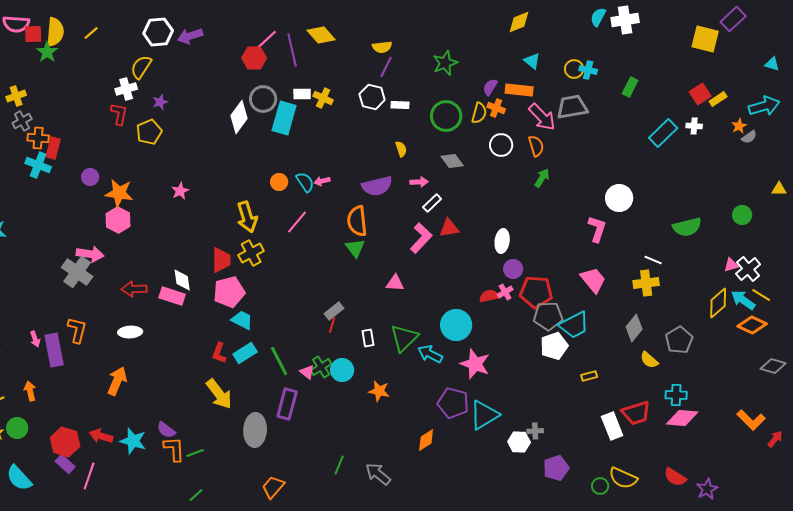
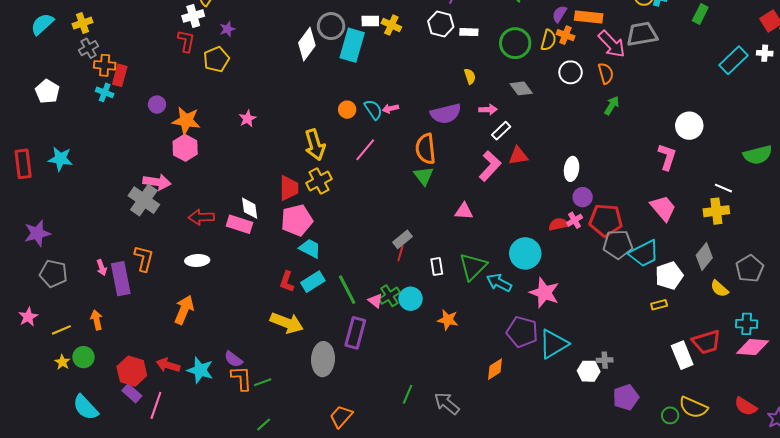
cyan cross: (38, 165) -> (105, 92), size x0.7
white pentagon: (554, 346) -> (669, 276), moved
yellow arrow: (219, 394) -> (287, 323), turned -32

